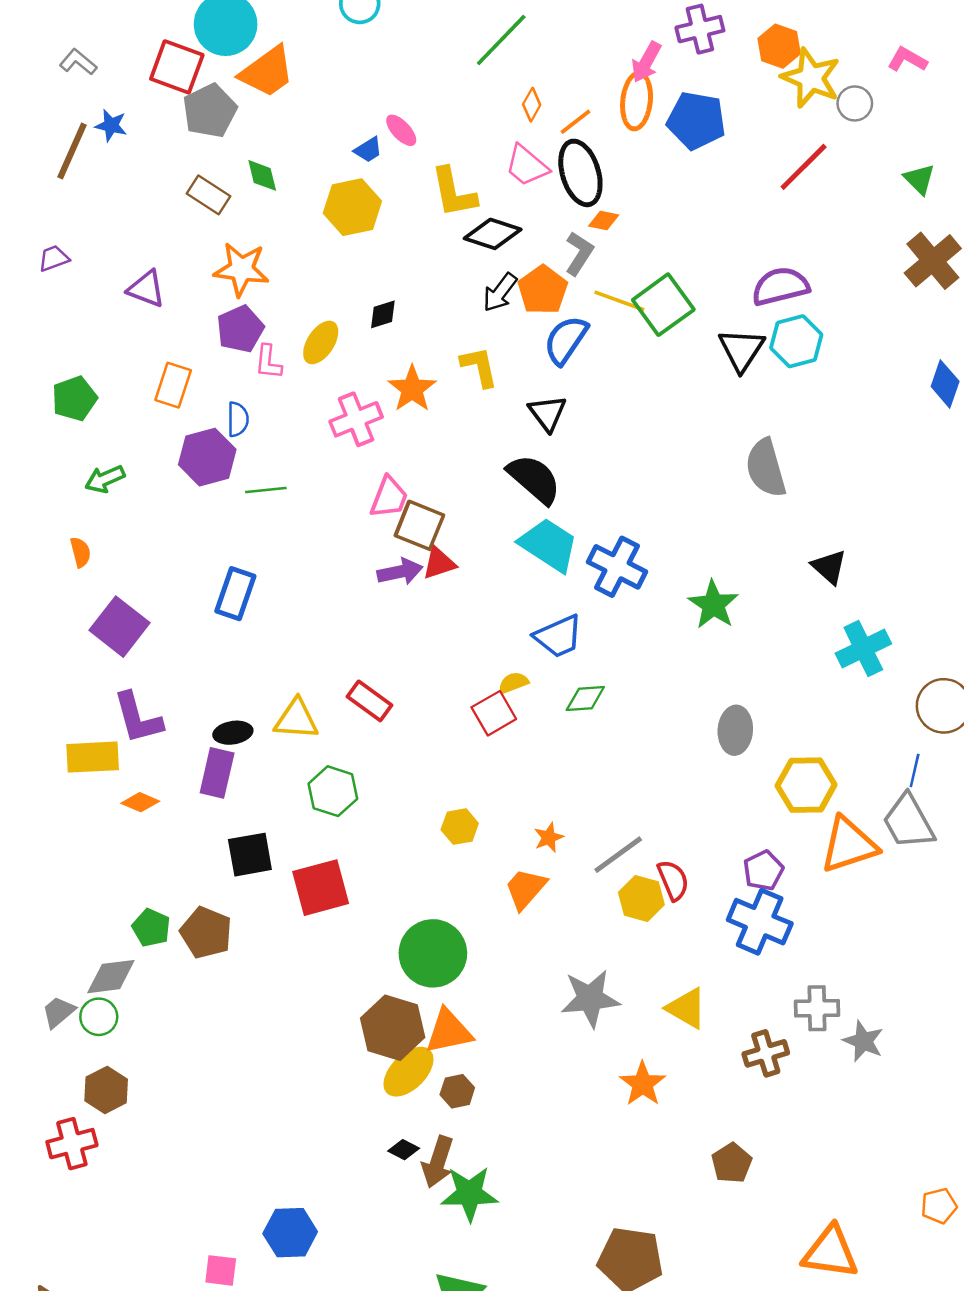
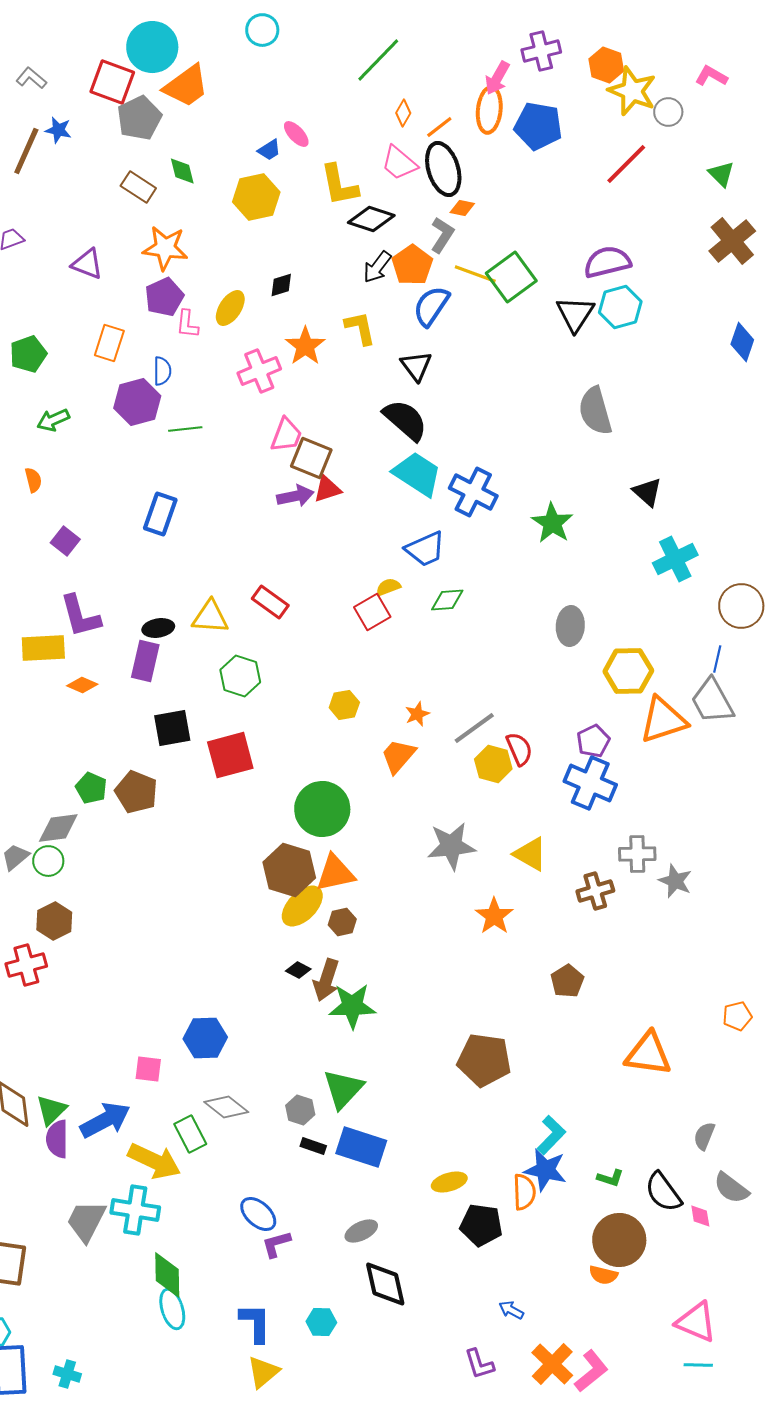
purple square: (119, 627) -> (65, 541), size x0.6

